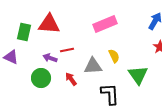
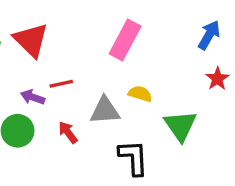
red triangle: (49, 24) -> (31, 40), turned 40
pink rectangle: (105, 24) -> (125, 40), turned -40
yellow semicircle: (114, 56) -> (140, 94), turned -48

